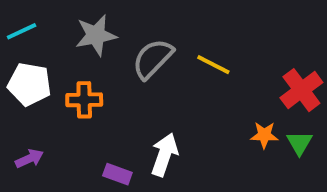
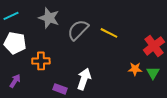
gray star: (96, 35) -> (49, 18), turned 30
orange cross: (84, 100) -> (41, 61), moved
purple arrow: (29, 159) -> (15, 81), turned -32

